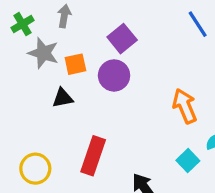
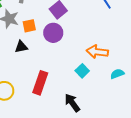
orange arrow: (185, 106) -> (97, 52), turned -60
cyan square: (188, 161) -> (82, 71), moved

